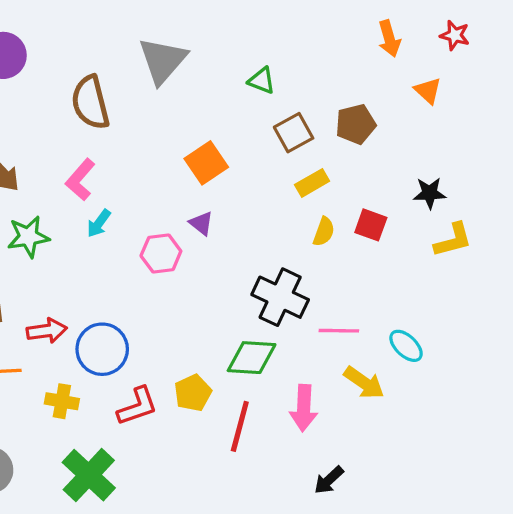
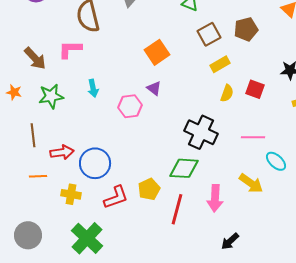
pink L-shape: (80, 180) -> (70, 49), moved, turned 50
cyan arrow: (99, 223) -> (93, 88), turned -48
pink line: (339, 331) -> (253, 137), moved

